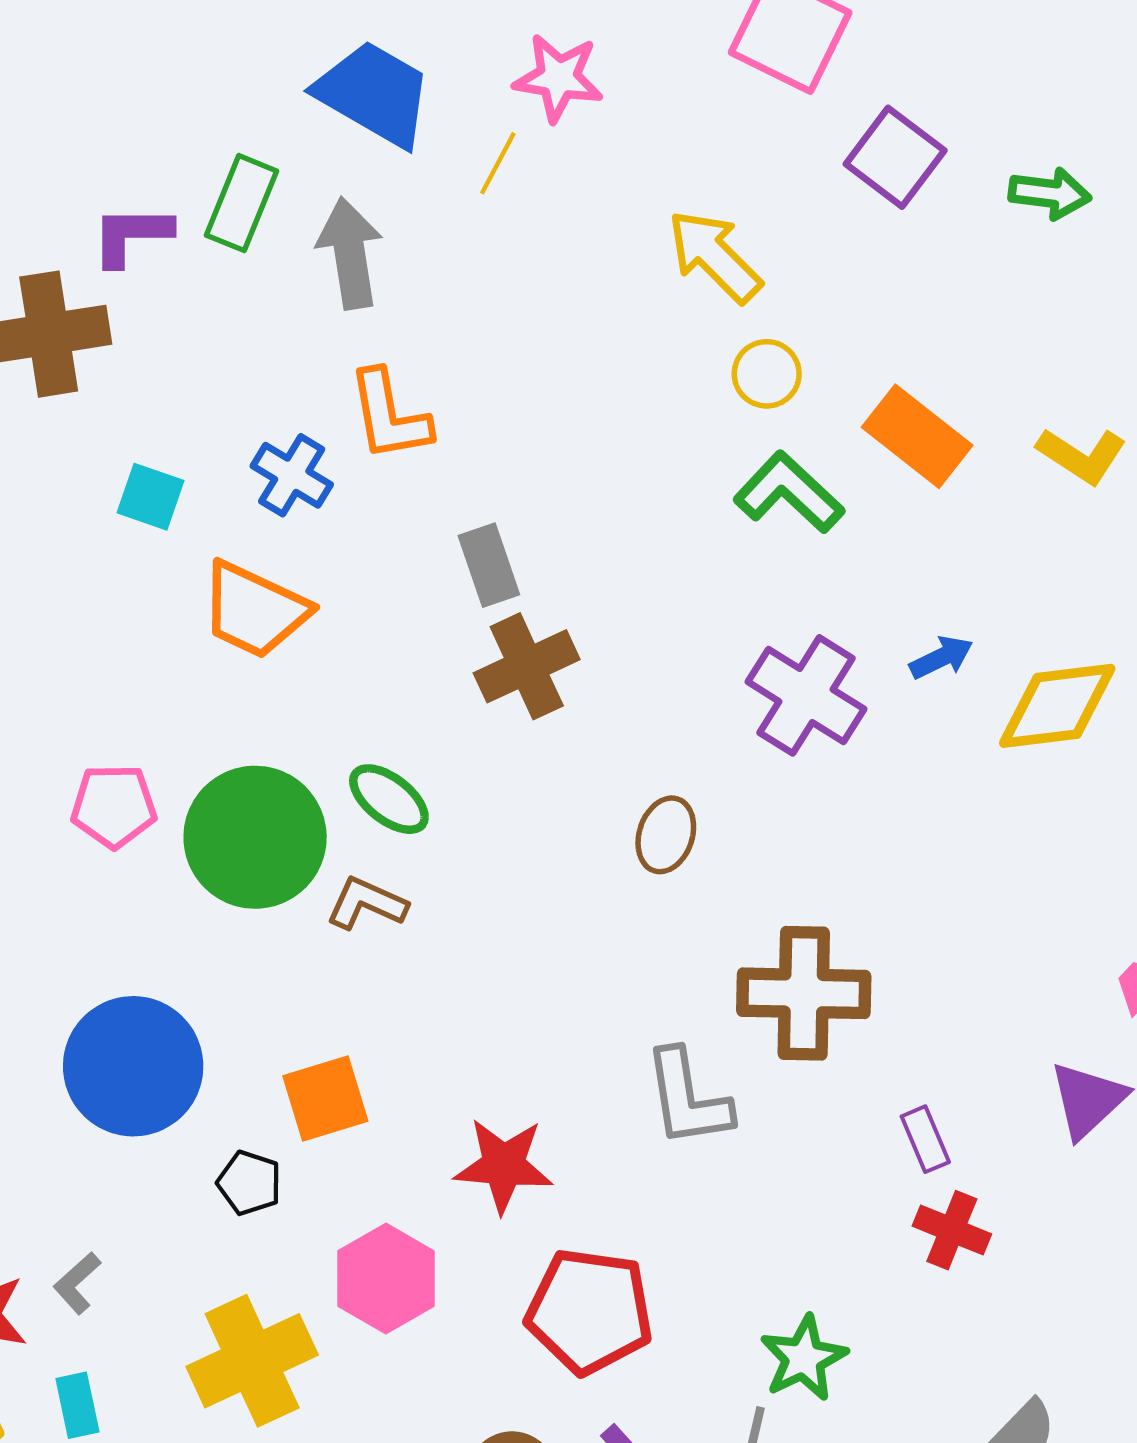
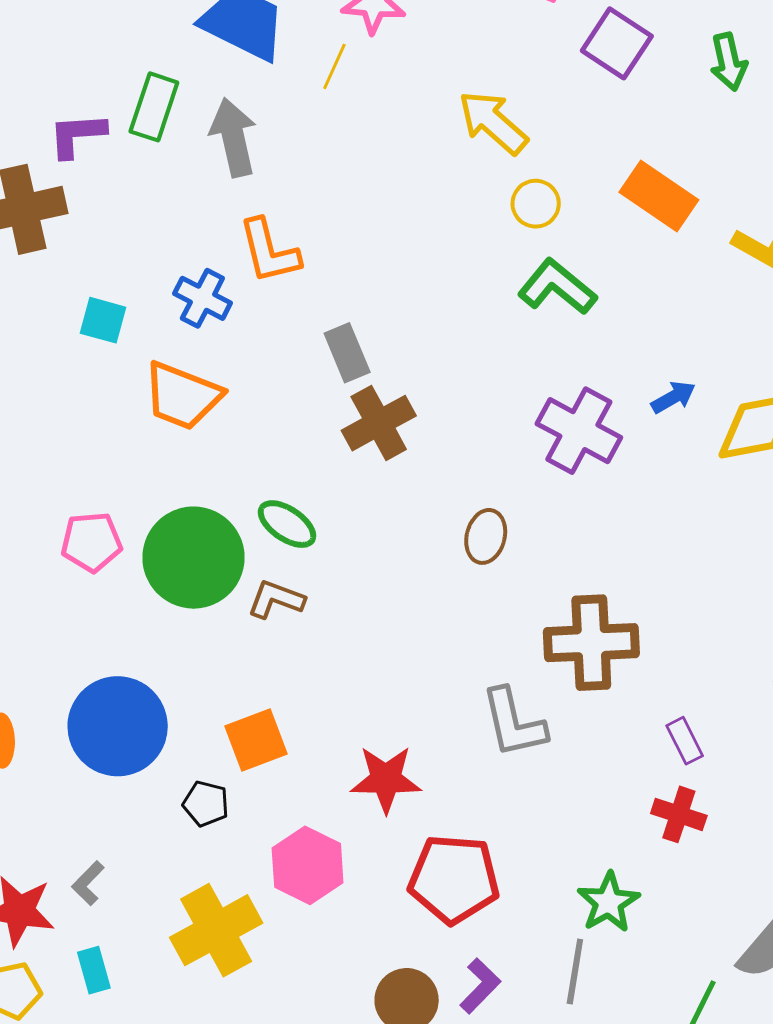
green arrow: (1050, 193) -> (729, 62), turned 74
orange rectangle: (917, 436) -> (659, 196), moved
red cross: (952, 1230) -> (679, 814), moved

